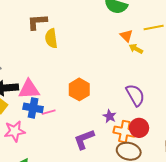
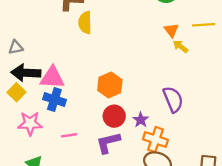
pink line: (49, 112) -> (69, 135), moved
red circle: (139, 128) -> (114, 116), moved

